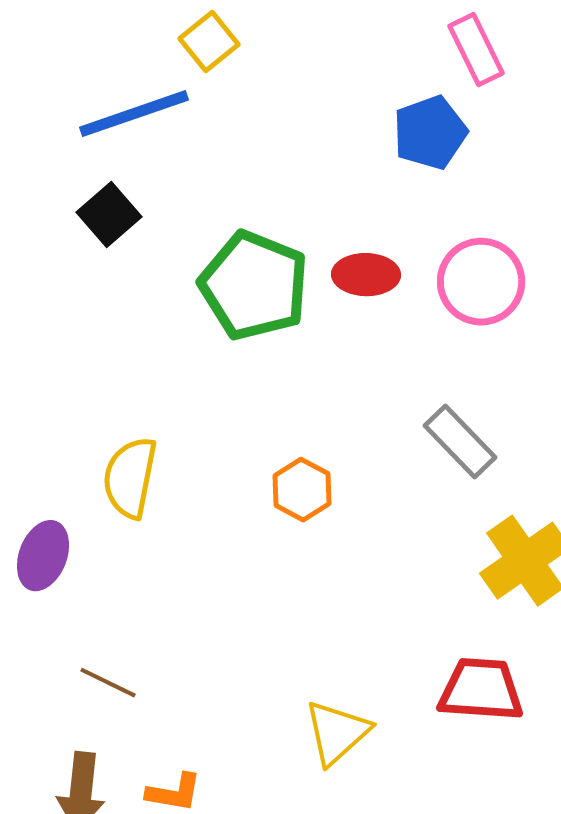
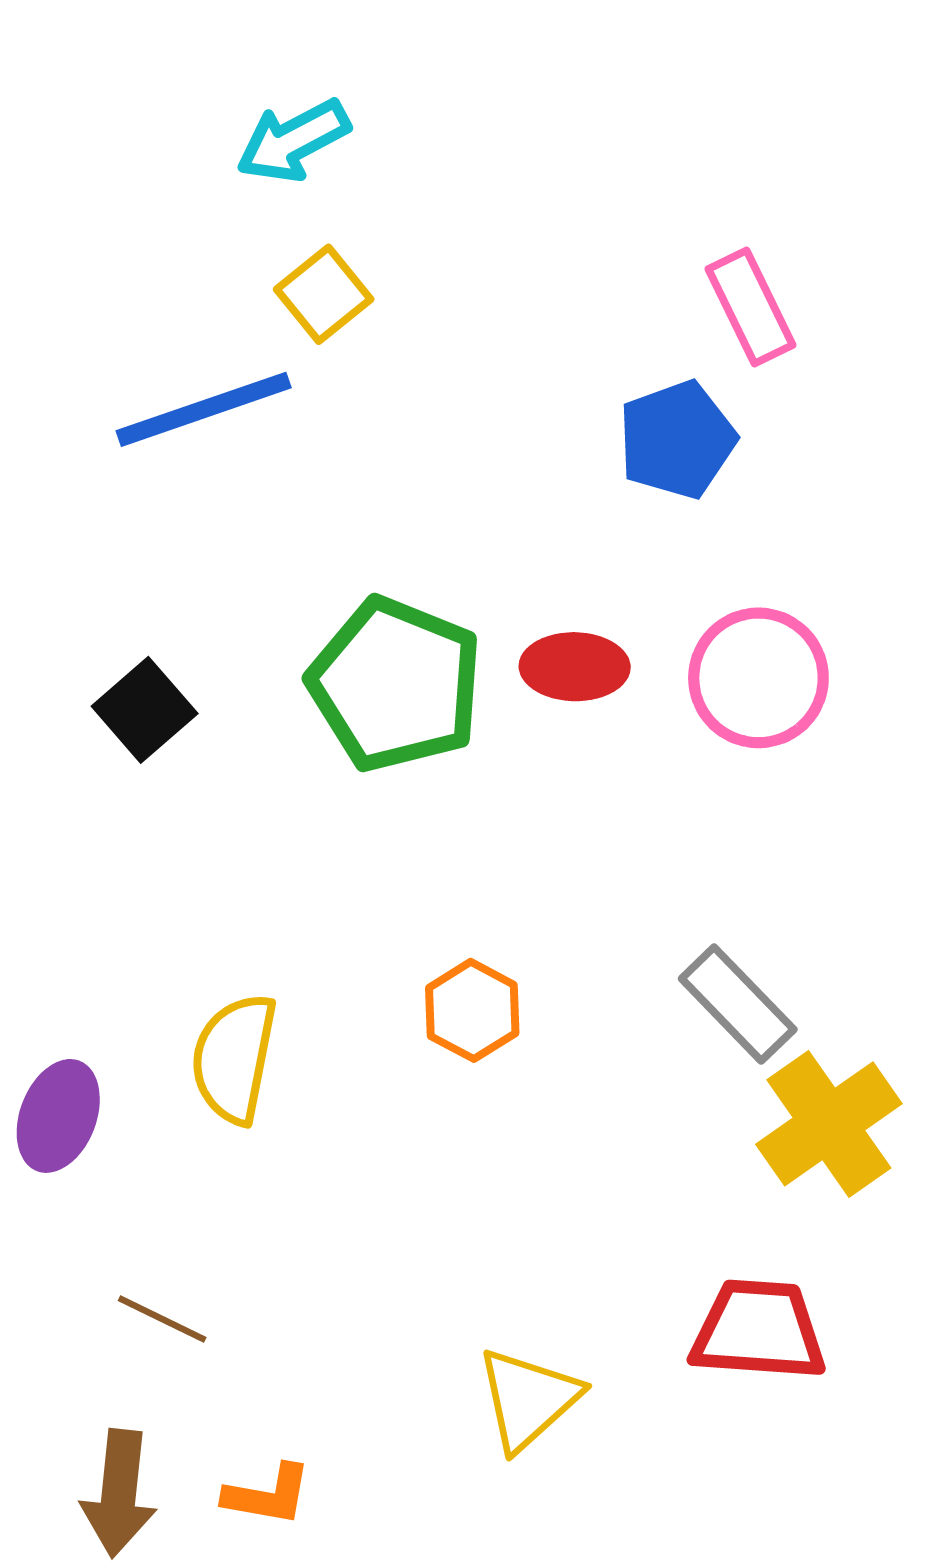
black square: (109, 215) -> (145, 710), moved
gray rectangle: (460, 442) -> (738, 1004), moved
yellow semicircle: (130, 478) -> (234, 1058), moved

